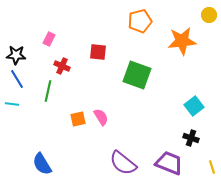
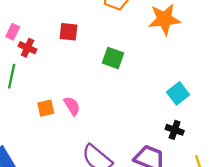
pink rectangle: (49, 39) -> (13, 32), moved
green square: (137, 75) -> (113, 58), size x0.7

